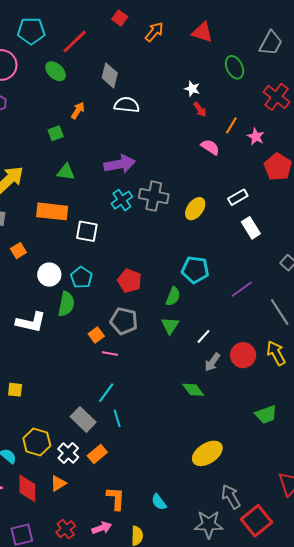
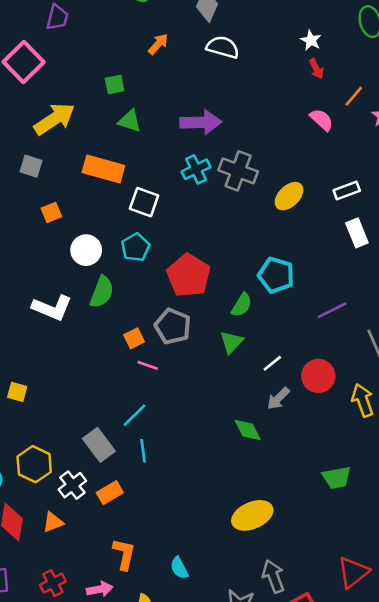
green square: (56, 133) -> (115, 85), moved
cyan pentagon: (81, 277) -> (135, 247), moved
red pentagon: (130, 281) -> (189, 275), size x1.4
red circle: (243, 355) -> (318, 376), moved

